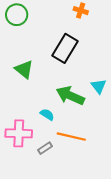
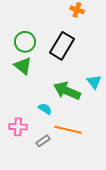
green circle: (17, 15) -> (25, 42), moved
pink cross: (19, 133) -> (18, 127), size x0.7

